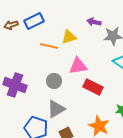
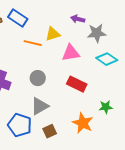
blue rectangle: (34, 21) -> (18, 18), turned 60
pink triangle: (78, 66) -> (71, 53), moved

